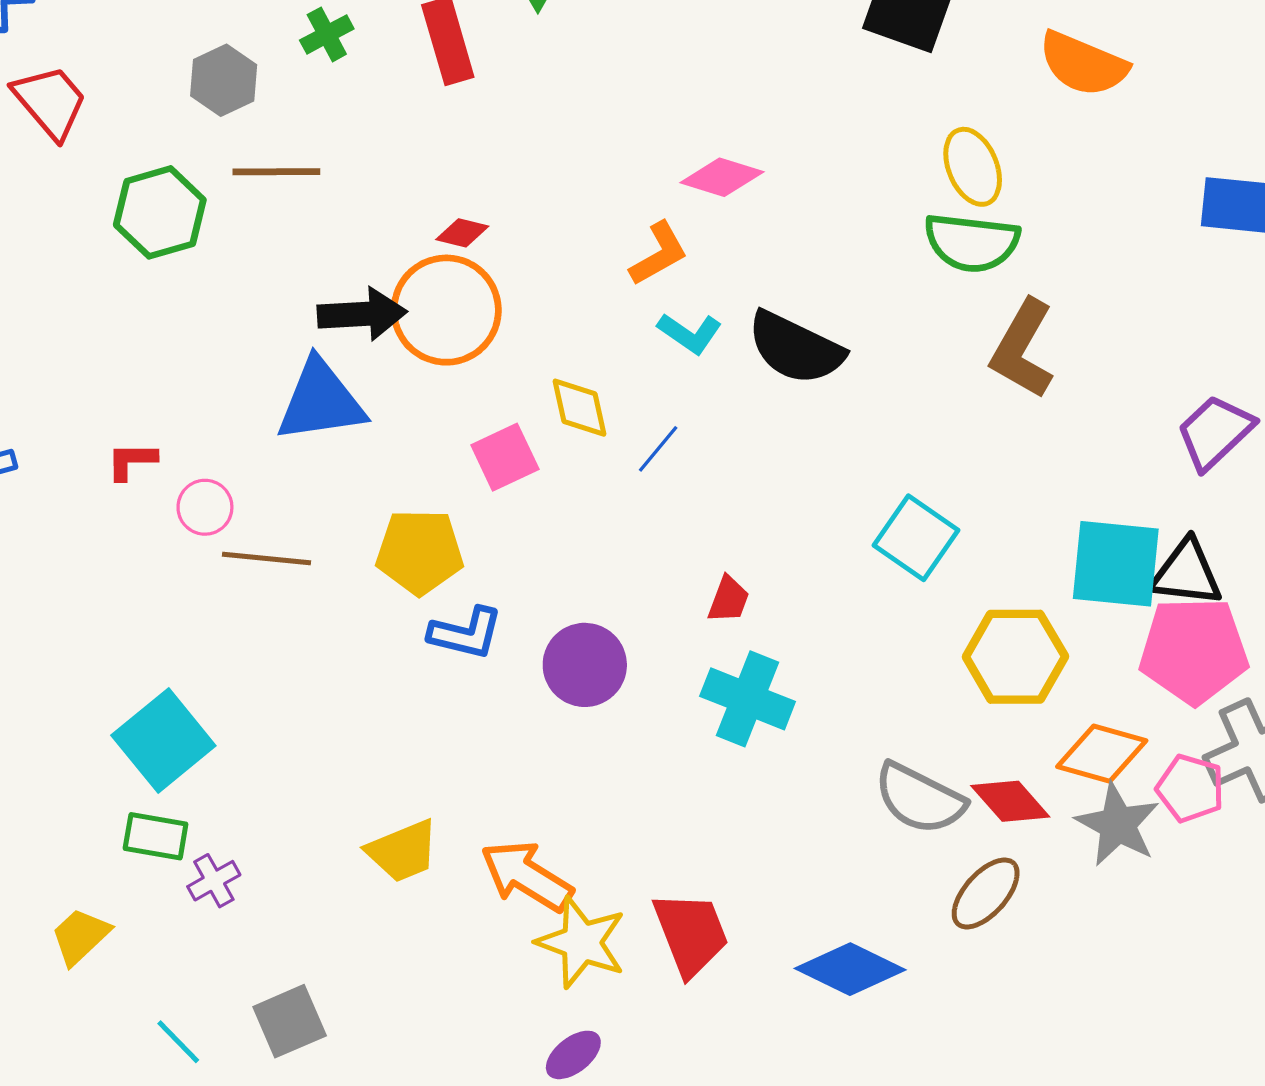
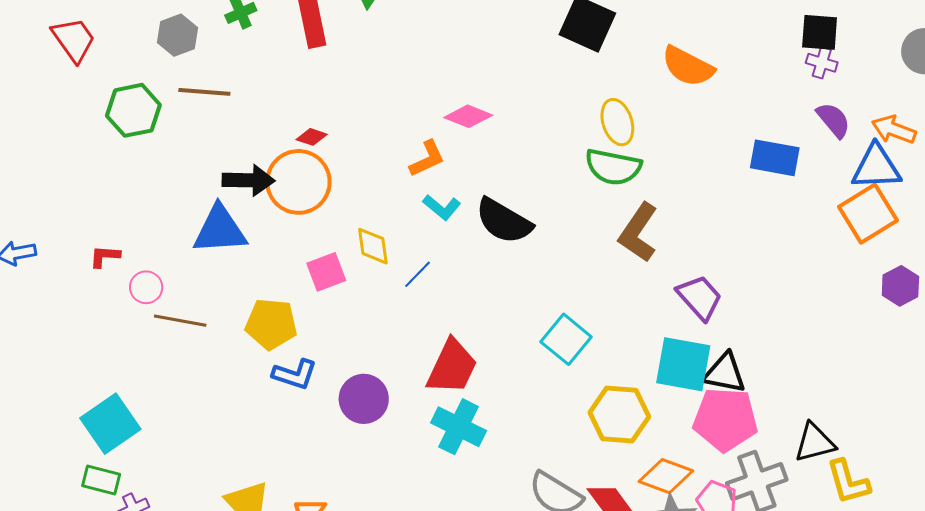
purple trapezoid: (1215, 432) -> (700, 297), moved, turned 87
red trapezoid: (729, 599) -> (452, 367), size x2.0

